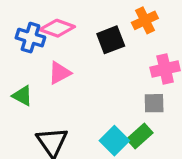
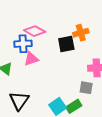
orange cross: (145, 20) -> (81, 33), moved
blue cross: (30, 38) -> (23, 44), moved, turned -30

